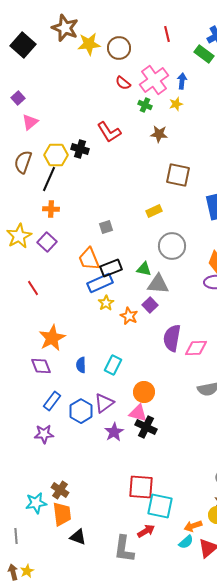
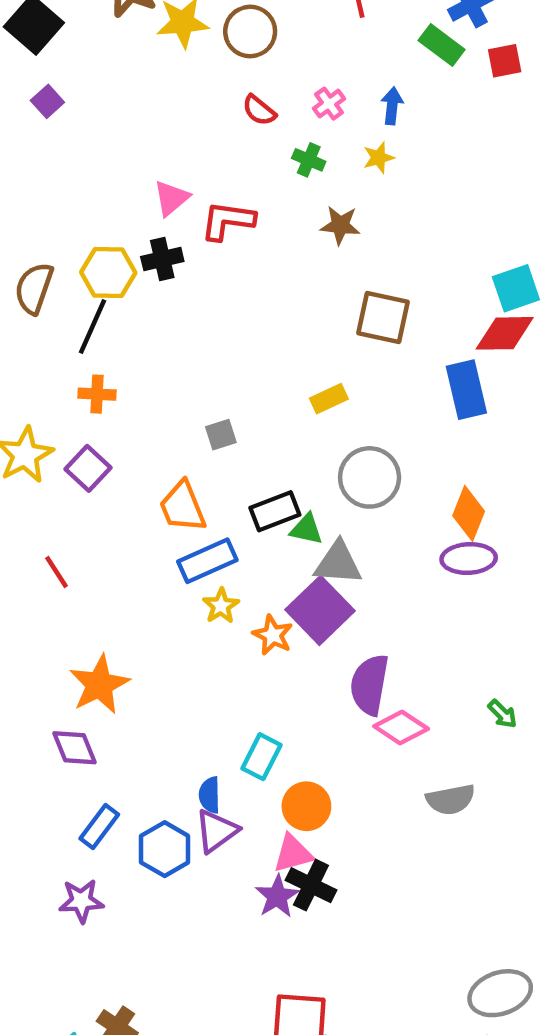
pink cross: (154, 80) -> (329, 104), size x0.5
purple square: (18, 98) -> (47, 101), moved
pink triangle: (30, 122) -> (171, 198), moved
red L-shape: (109, 132) -> (228, 221), turned 130
black cross: (80, 149) -> (162, 259), turned -30
black rectangle: (111, 268) -> (275, 511), moved
purple square: (150, 305) -> (320, 610), size x1.8
pink diamond: (196, 348) -> (401, 727), moved, turned 35
blue semicircle: (81, 365) -> (210, 795), moved
cyan rectangle: (113, 365) -> (261, 757), moved
pink triangle: (138, 413) -> (293, 854), turned -30
purple star: (114, 432) -> (277, 896), moved

